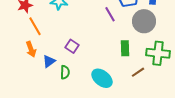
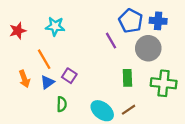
orange line: (35, 26) -> (44, 59), moved
blue triangle: (49, 61) -> (47, 82), moved
brown line: (138, 72) -> (129, 110), moved

